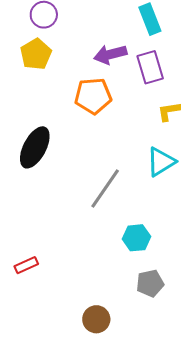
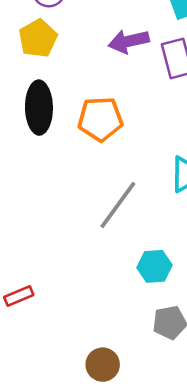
orange pentagon: (93, 96) -> (100, 119), moved
black ellipse: (35, 147) -> (39, 108), moved, turned -30

